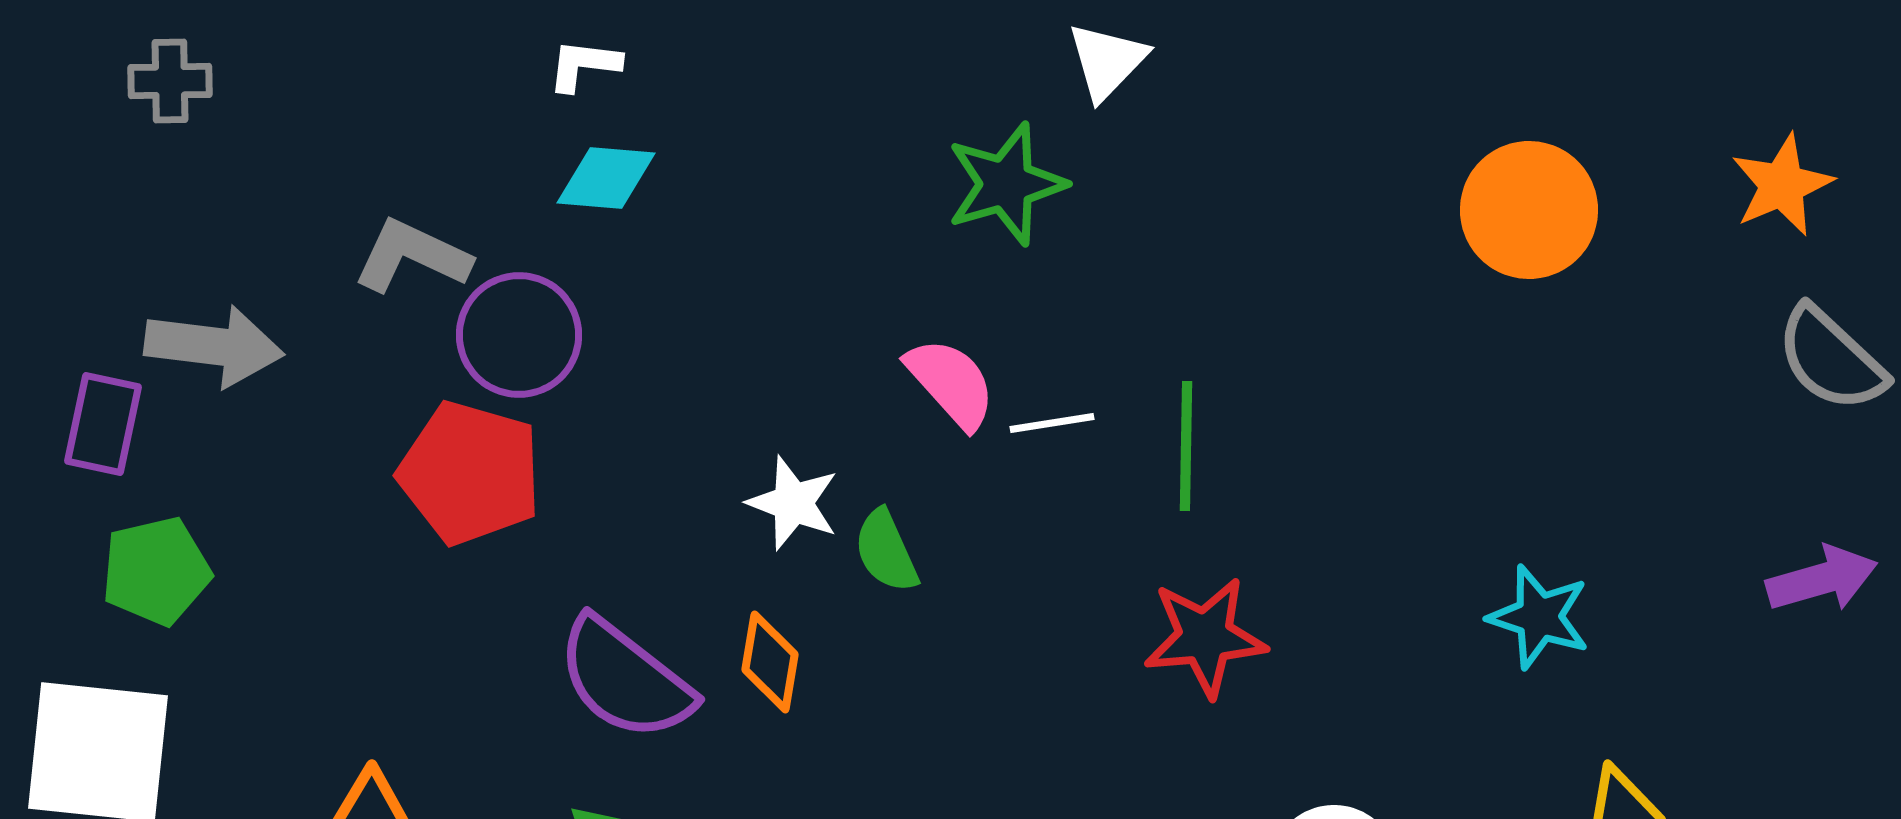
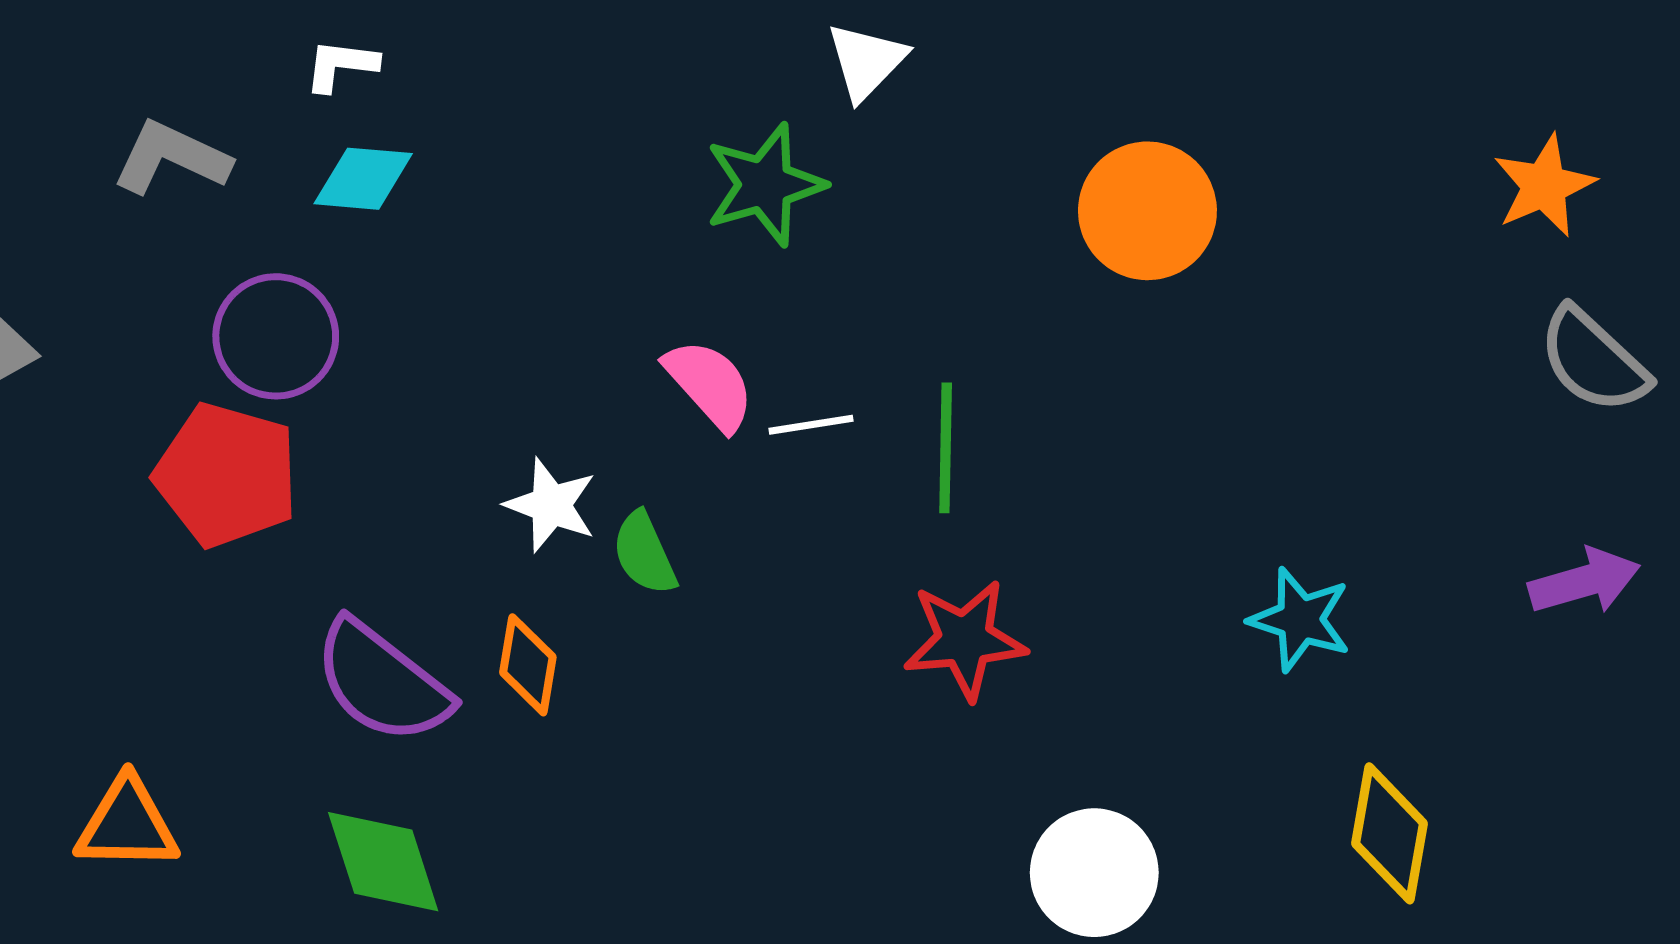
orange circle: (1529, 210) -> (1147, 211), moved
gray L-shape: (412, 256) -> (171, 158), moved

